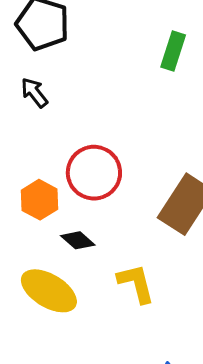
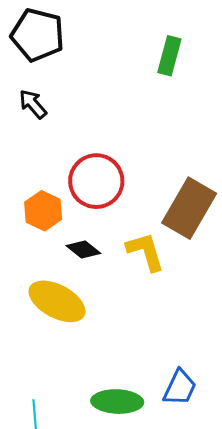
yellow L-shape: (136, 283) -> (146, 252), moved

